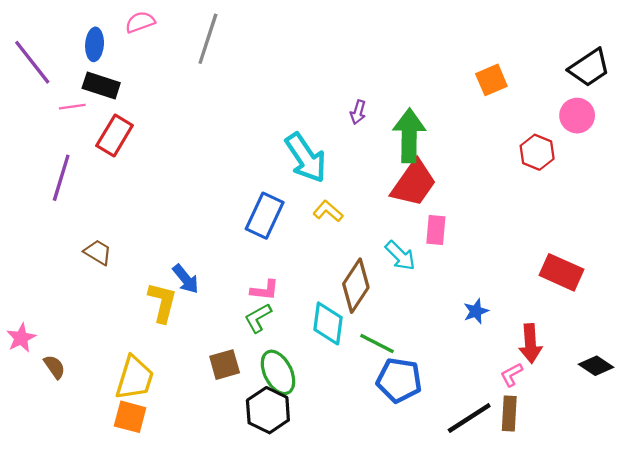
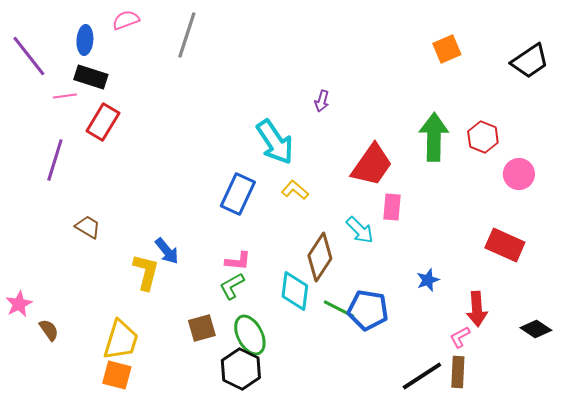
orange square: (491, 80) -> (447, 49), moved
pink circle: (577, 116) -> (519, 174), moved
green arrow: (409, 136) -> (434, 137), moved
blue pentagon: (399, 380) -> (368, 310), moved

